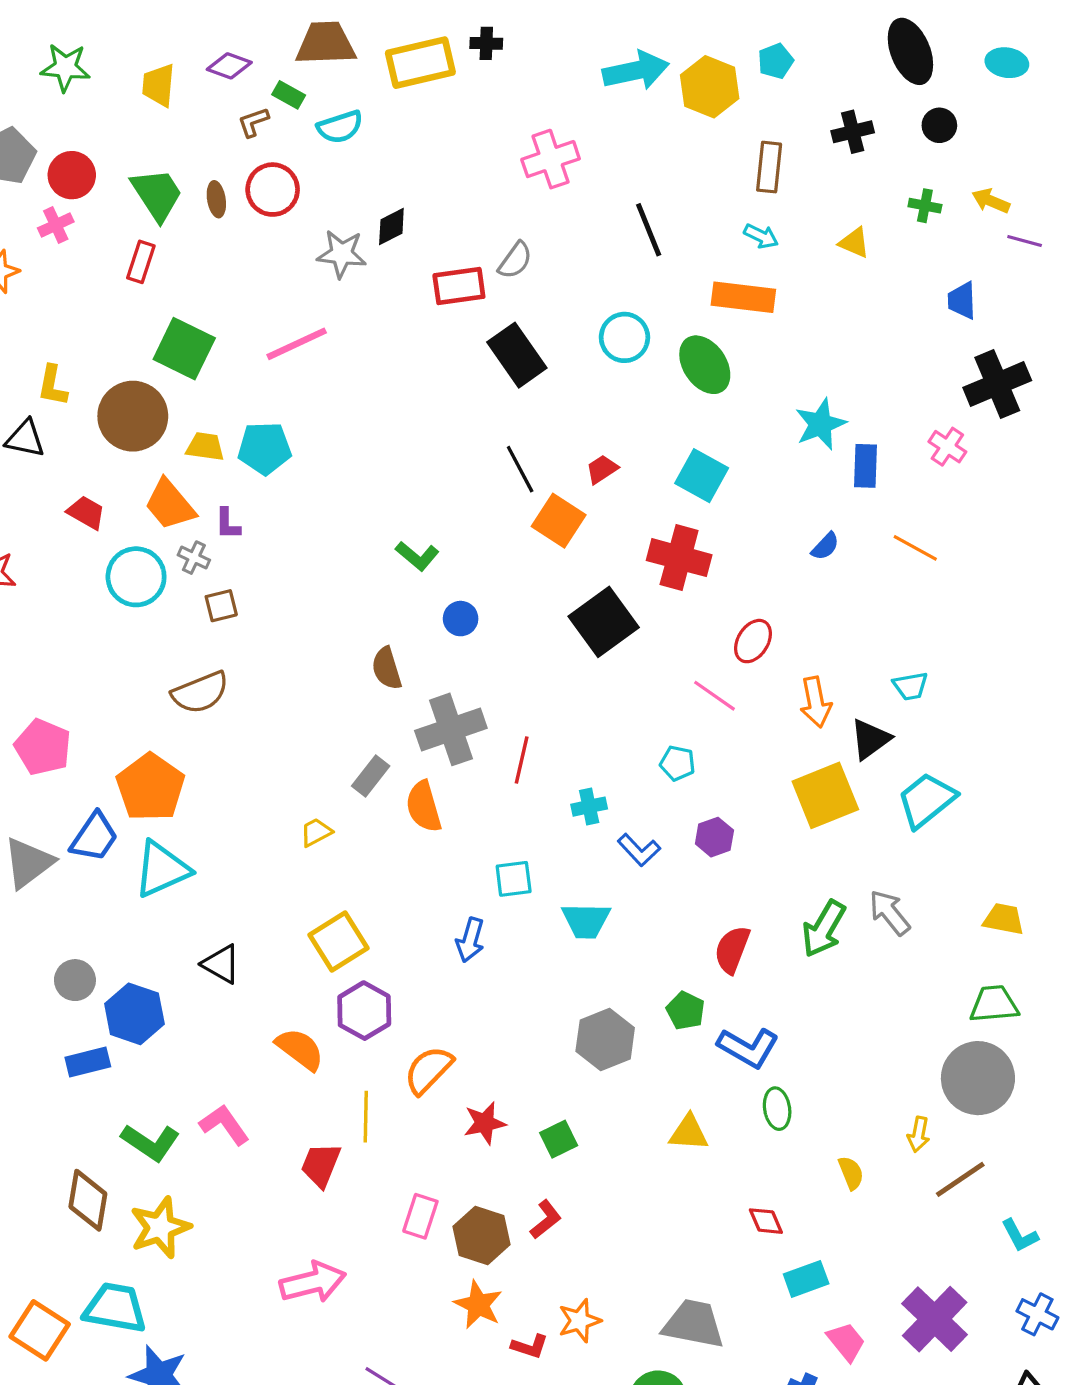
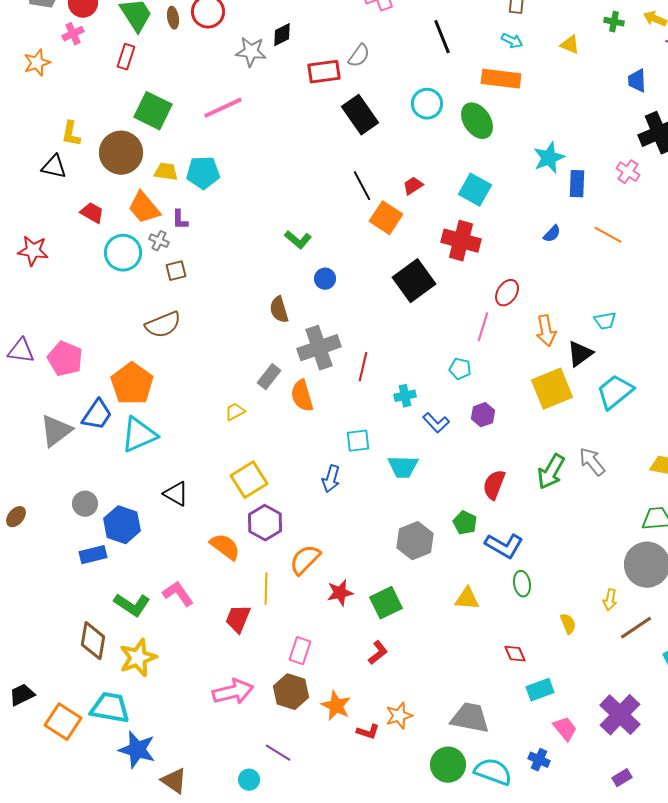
pink line: (714, 696) -> (483, 327), turned 72
green square: (559, 1139) -> (386, 603), size x1.4
brown hexagon: (481, 1236) -> (291, 692), moved

